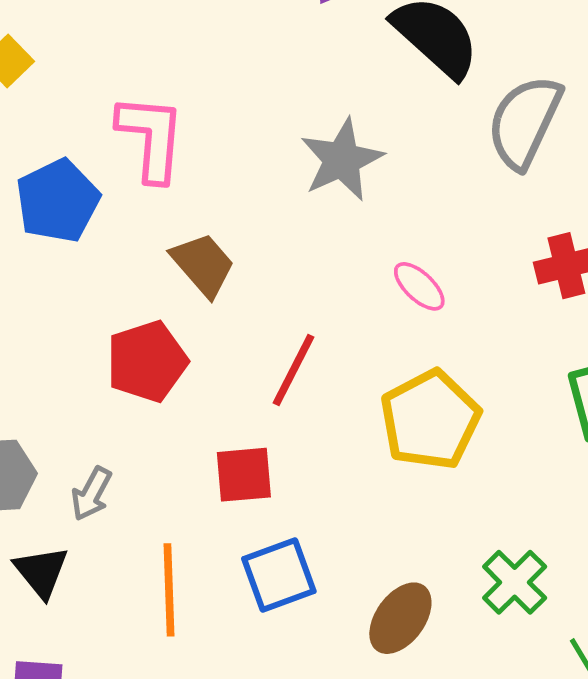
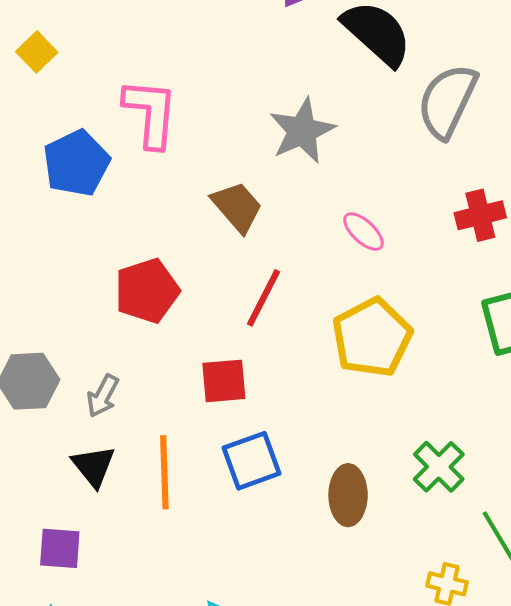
brown trapezoid: (203, 265) -> (237, 207), moved
black triangle: (41, 572) -> (93, 466), moved
brown ellipse: (400, 618) -> (348, 495), turned -36

